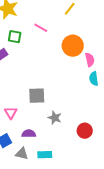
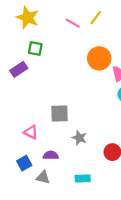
pink line: (41, 28) -> (73, 23), moved
pink triangle: (11, 113) -> (31, 132), turned -32
cyan rectangle: (45, 155) -> (83, 179), moved

